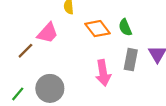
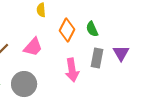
orange diamond: (97, 29) -> (67, 30), turned 65
pink trapezoid: (48, 33) -> (33, 47), moved

